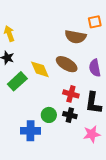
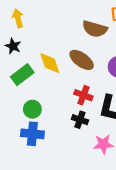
green circle: (49, 115) -> (32, 109), moved

